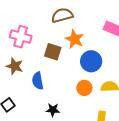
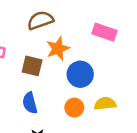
orange star: (75, 39) -> (58, 49), turned 30
blue semicircle: (38, 81) -> (30, 103), moved

